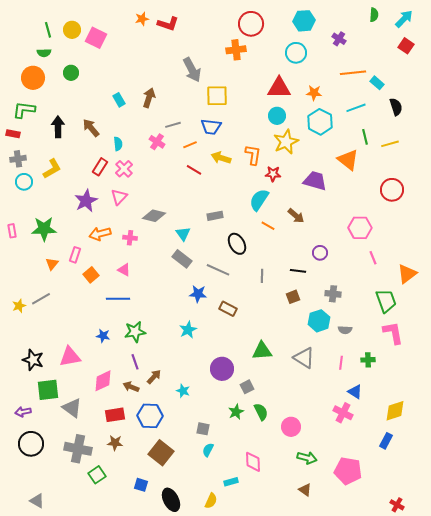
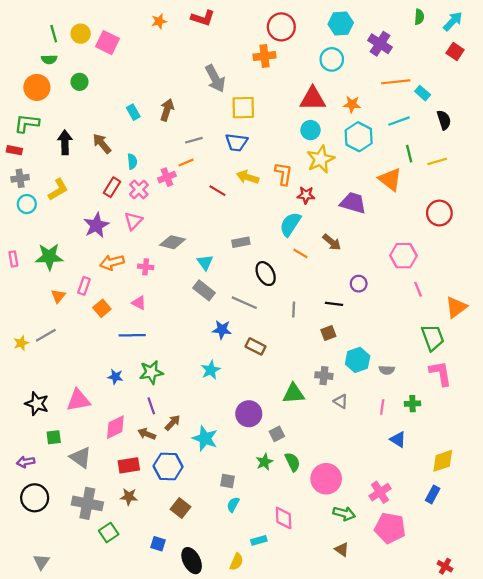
red L-shape: (168, 24) -> (203, 18), moved
purple cross: (339, 39) -> (380, 44), size x1.5
pink cross: (157, 142) -> (167, 177), moved, turned 35
orange line: (190, 145) -> (186, 163), moved
gray cross: (333, 294) -> (324, 376), moved
gray triangle: (304, 358) -> (341, 401), size x0.6
green square: (48, 390) -> (54, 437), size x0.6
cyan star: (183, 391) -> (205, 438), size x1.6
pink cross: (343, 413) -> (380, 492), moved, turned 30
pink circle: (291, 427) -> (326, 479), size x1.4
brown square: (161, 453) -> (180, 508), size x0.7
gray triangle: (37, 501) -> (41, 562), turned 35

